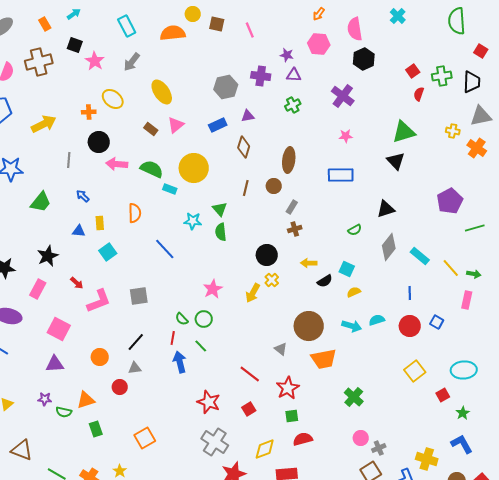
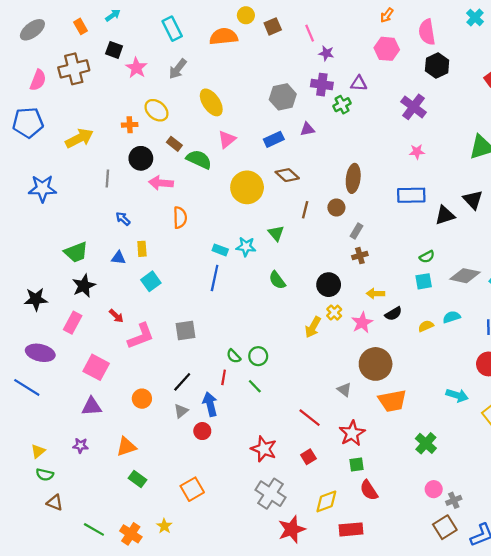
brown square: (217, 24) -> (273, 26), turned -35
purple star: (287, 55) -> (326, 53), moved
green cross: (293, 105) -> (342, 105), moved
brown rectangle: (151, 129) -> (174, 144), moved
brown diamond: (244, 147) -> (287, 175), moved, turned -65
black triangle: (396, 161) -> (473, 200), moved
green semicircle: (152, 169) -> (199, 159), moved
cyan rectangle: (170, 189) -> (220, 250), moved
green trapezoid: (41, 202) -> (76, 252), moved, turned 30
black triangle: (386, 209) -> (445, 215), moved
orange semicircle: (135, 213) -> (180, 218), moved
green semicircle: (221, 232) -> (277, 280), moved, turned -30
gray diamond: (389, 247) -> (465, 276), turned 64
blue line: (165, 249) -> (215, 278), turned 55
cyan square: (347, 269) -> (424, 281), moved, turned -35
pink star: (213, 289) -> (362, 323), moved
cyan semicircle: (377, 320) -> (452, 317), moved
cyan arrow: (352, 326) -> (457, 395), moved
blue arrow: (180, 362) -> (210, 404), moved
gray triangle: (135, 368) -> (181, 411), turned -32
red circle: (120, 387) -> (202, 431), moved
green semicircle: (64, 412) -> (45, 475), moved
green rectangle: (96, 429) -> (137, 479), turned -35
red semicircle: (303, 439) -> (369, 490), turned -108
brown triangle: (22, 450) -> (55, 503), size x0.7

